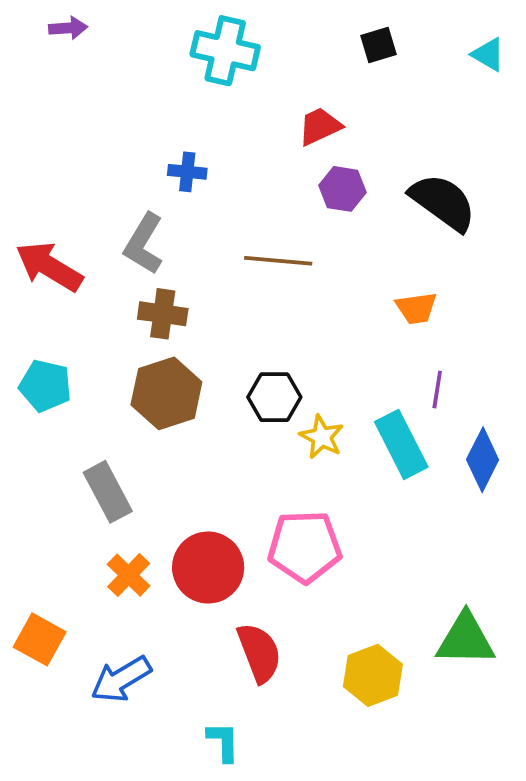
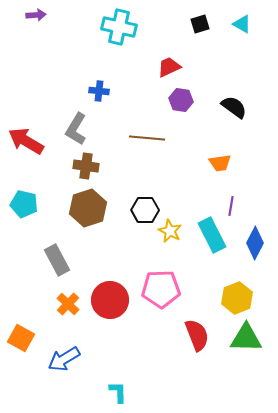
cyan triangle: (488, 54) -> (242, 24), moved
black semicircle: (443, 202) -> (234, 107), size x0.7
red semicircle: (259, 653) -> (197, 335), moved
yellow hexagon: (373, 675) -> (237, 298), moved

